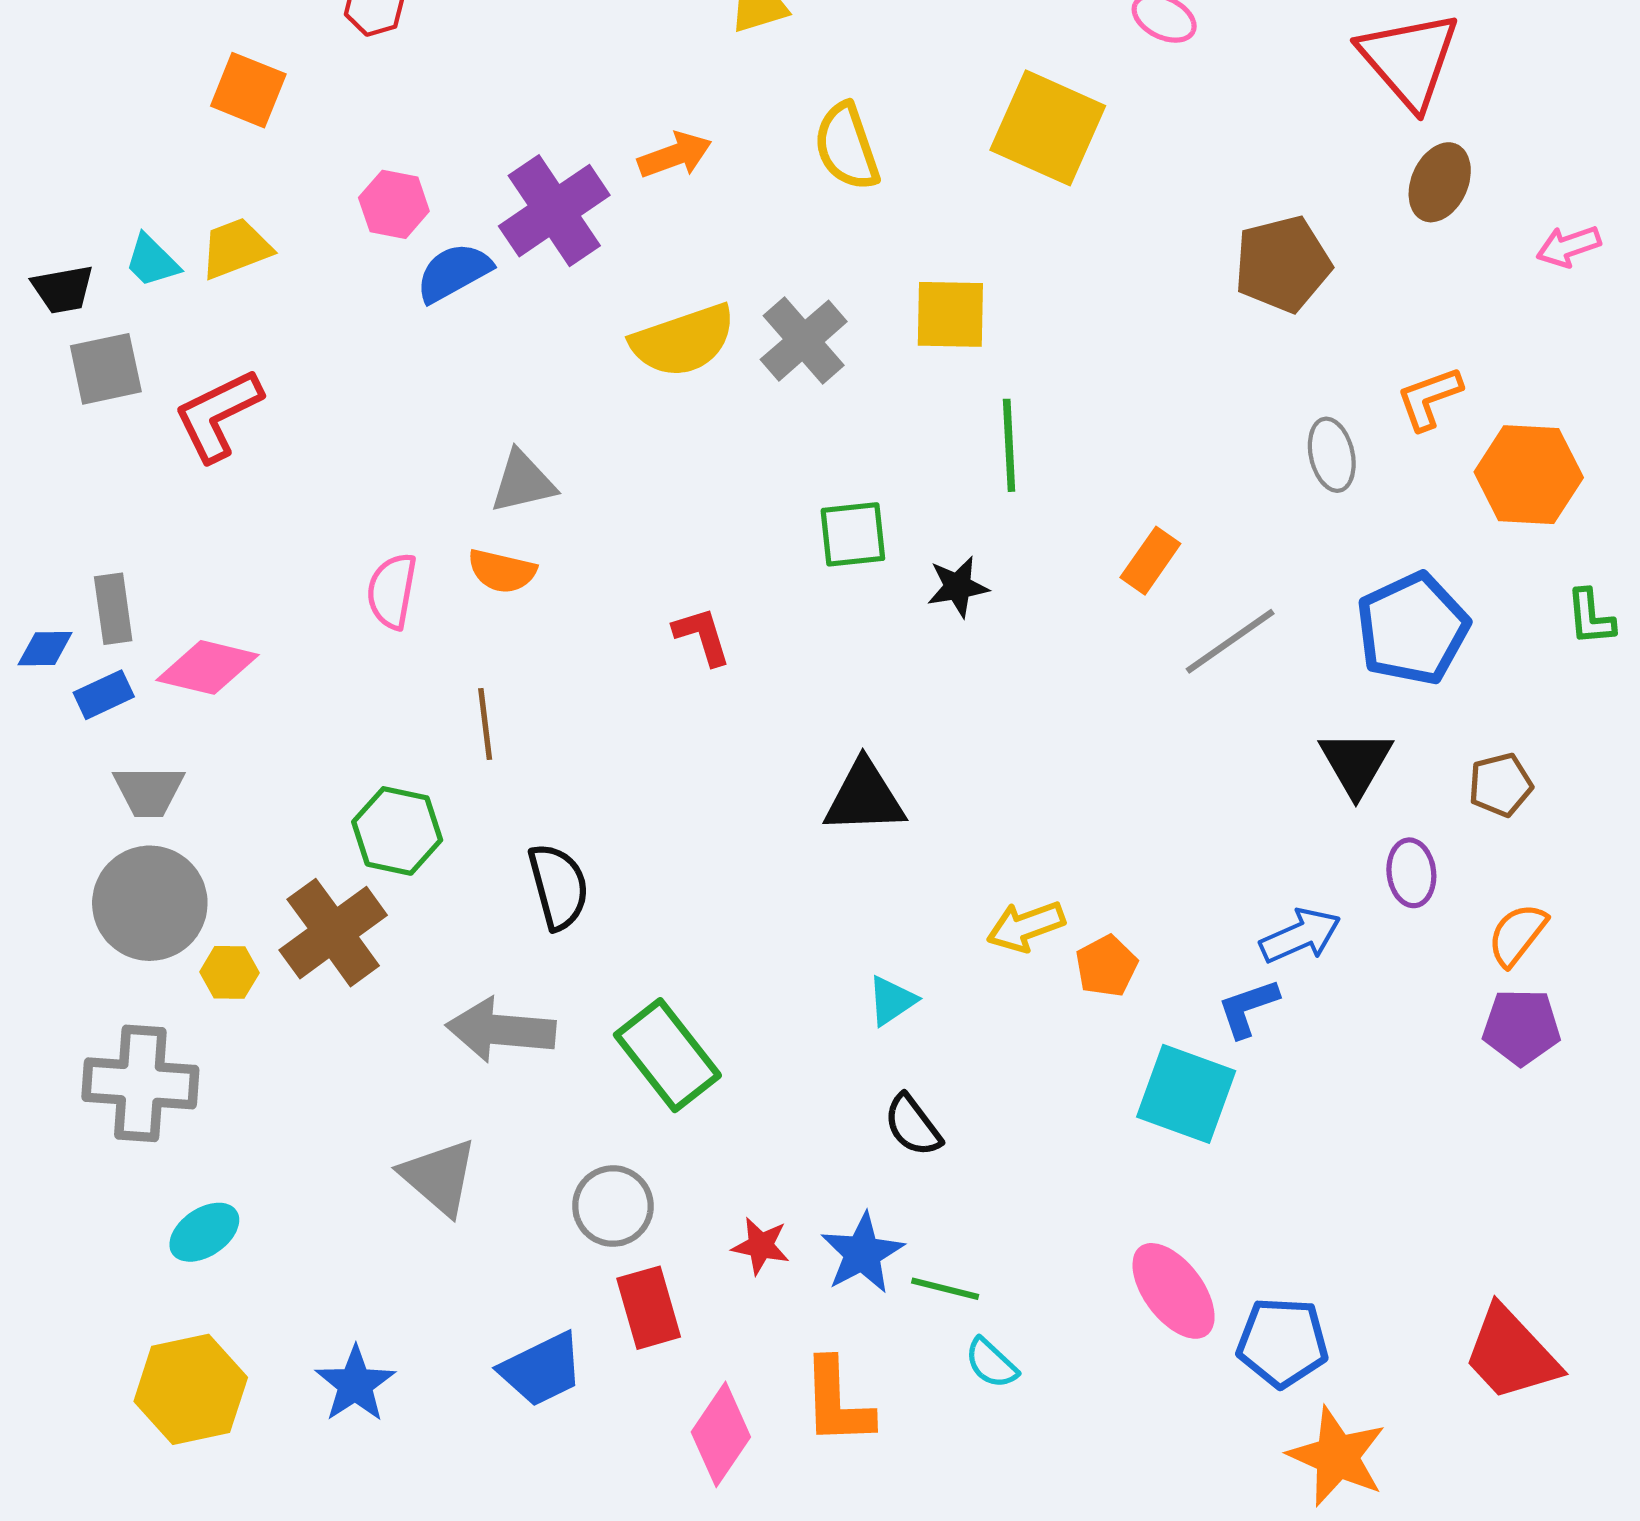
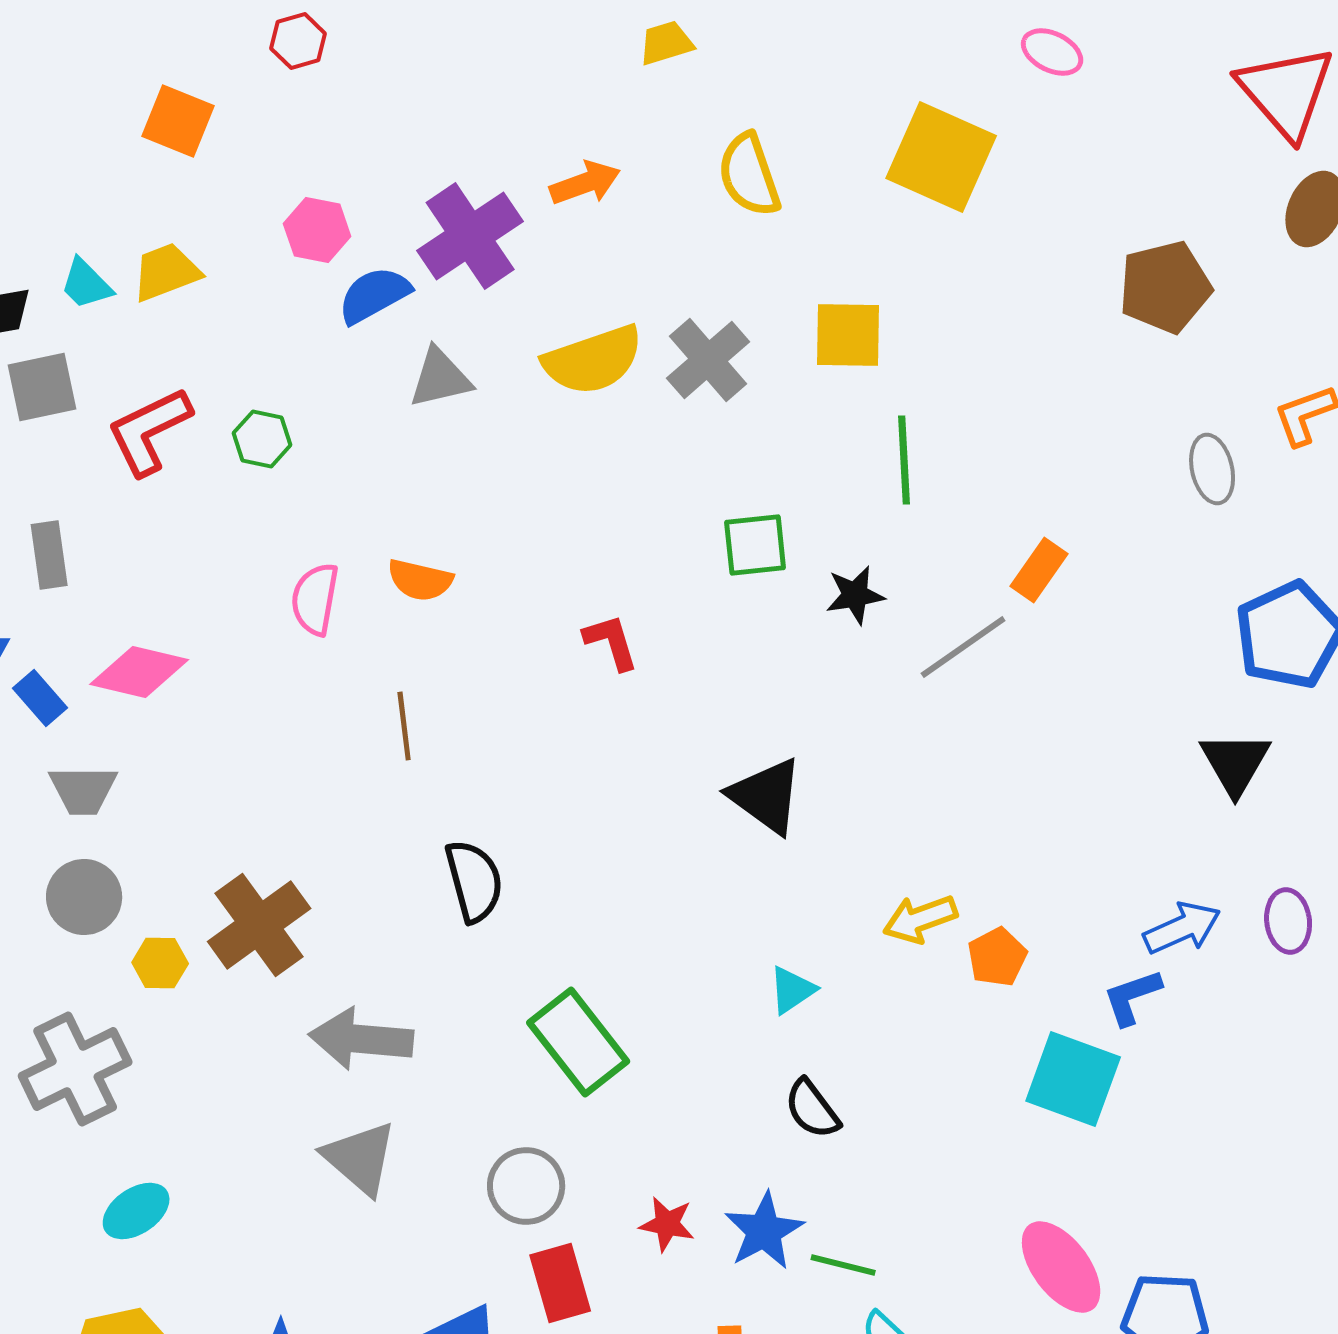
gray triangle: (523, 482) -> (440, 378), moved
gray rectangle: (113, 609) -> (49, 555), moved
gray line: (1230, 641) -> (963, 647), moved
blue rectangle: (104, 695) -> (40, 698), turned 74
black triangle: (864, 797) -> (766, 796), turned 38
green hexagon: (397, 831) -> (262, 439), moved, size x0.7
purple ellipse: (1411, 873) -> (1288, 921), moved
gray circle: (150, 903) -> (84, 897), size x0.7
gray arrow: (501, 1030) -> (361, 1039), moved
gray cross: (140, 1083) -> (75, 1069), turned -30

